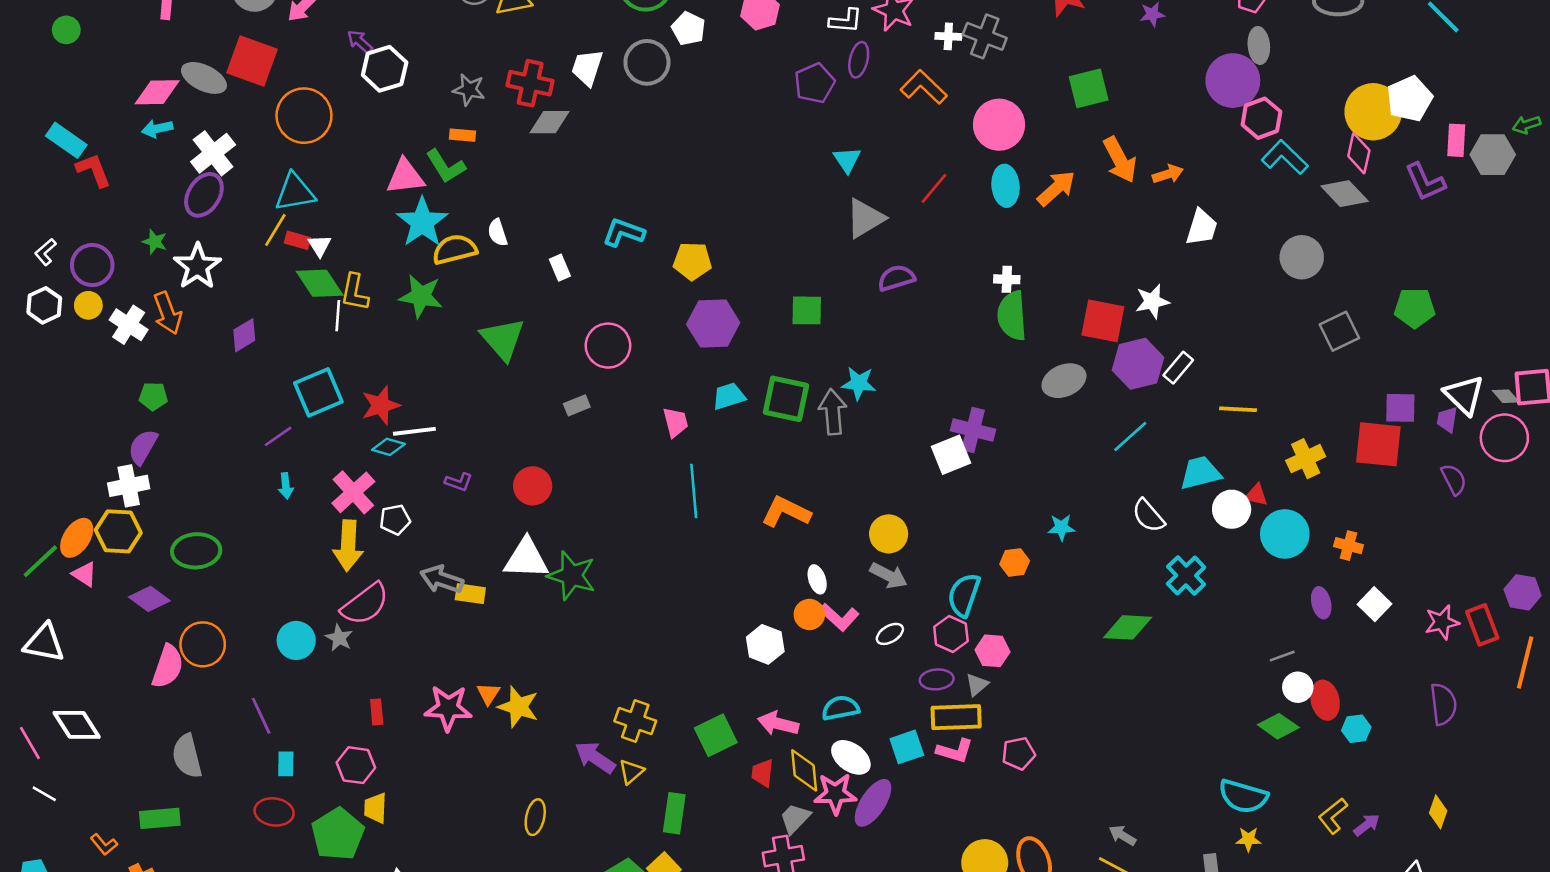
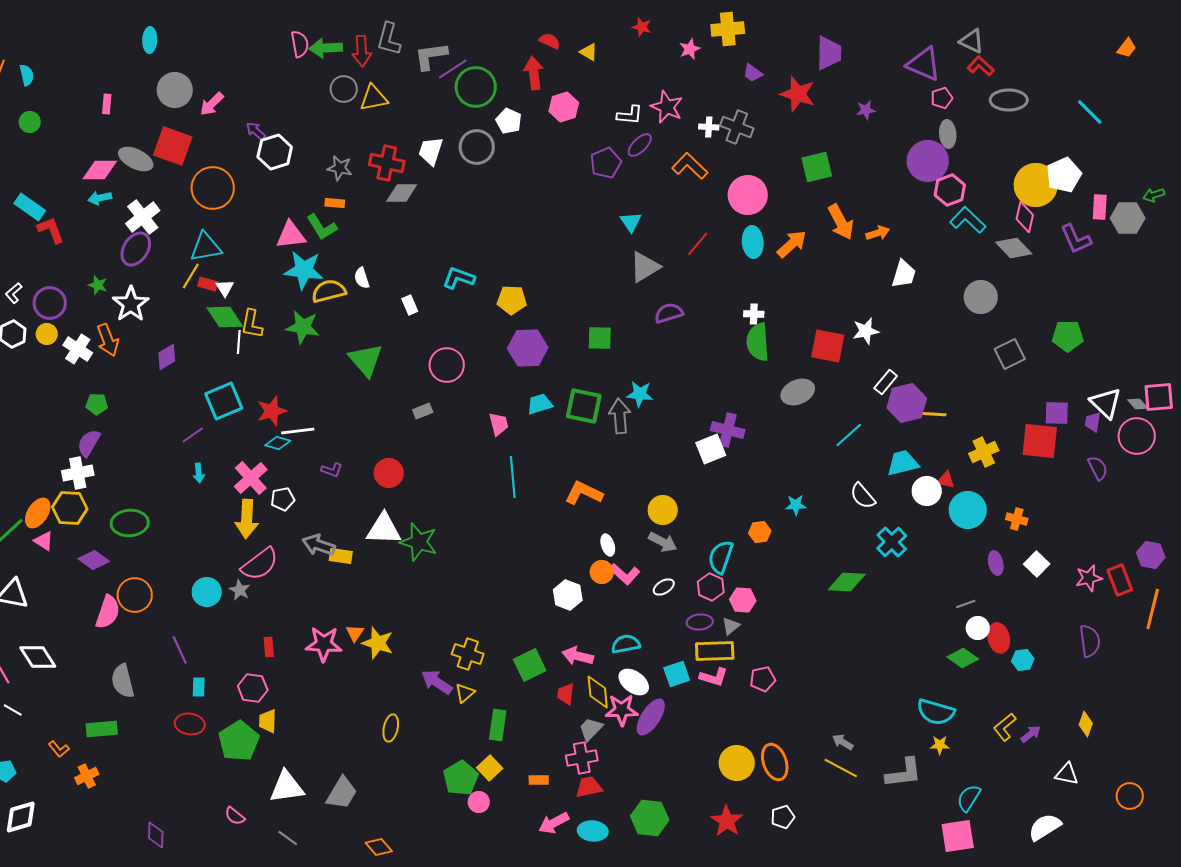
purple ellipse: (859, 60) -> (640, 145), turned 32
cyan star: (422, 222) -> (304, 270), turned -30
purple hexagon: (1138, 364) -> (907, 403), moved

